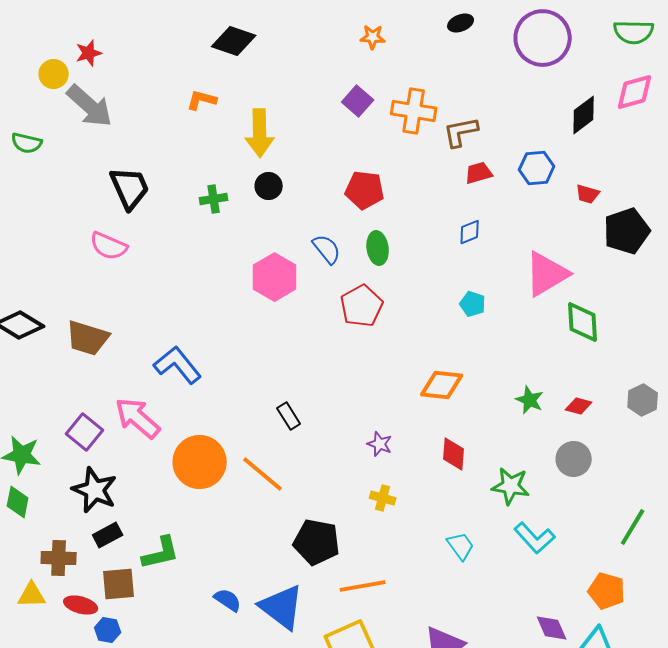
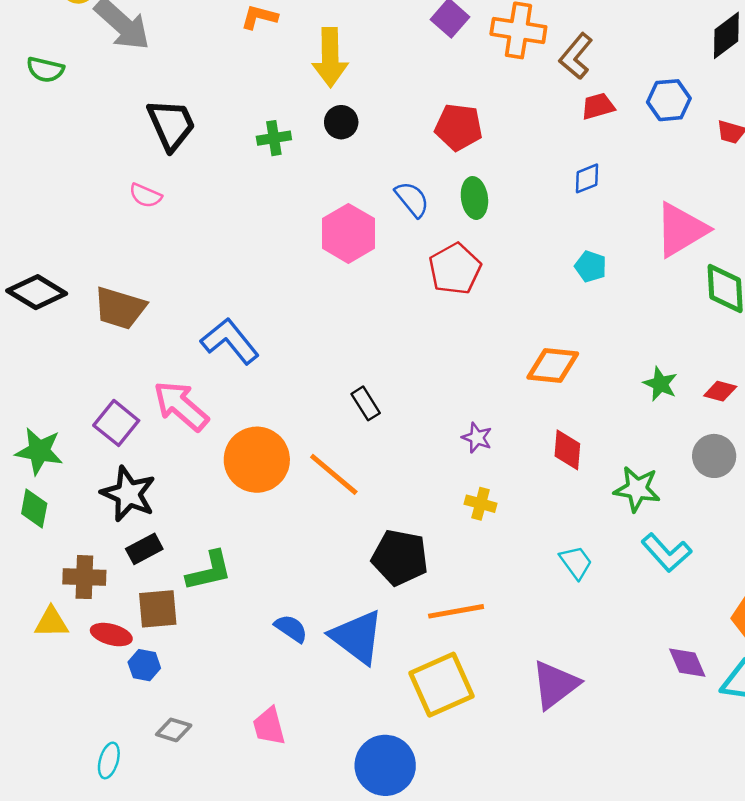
brown L-shape: (461, 132) -> (576, 56), turned -39
pink semicircle: (109, 246) -> (146, 196), size x0.7

